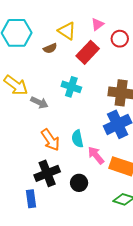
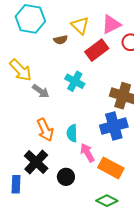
pink triangle: (97, 24) -> (111, 24), size x1.5
black cross: (47, 173) -> (36, 162), turned -35

